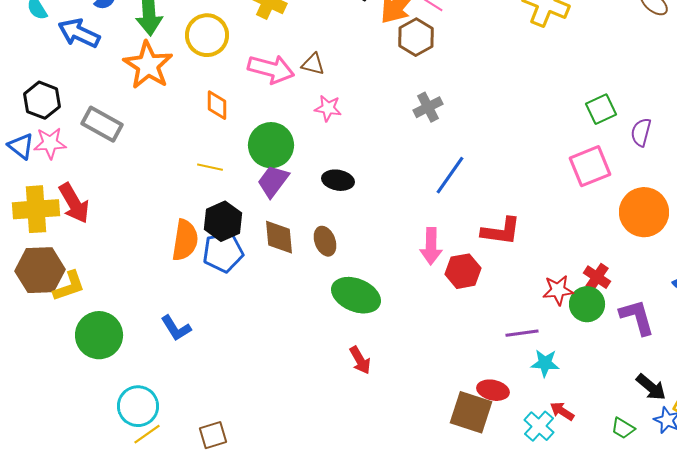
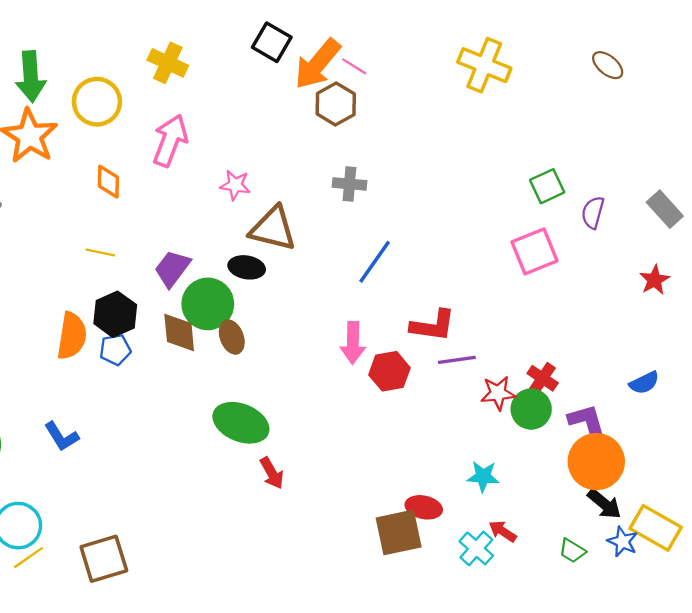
brown triangle: (313, 64) -> (273, 229), moved, size x1.8
pink arrow: (271, 69) -> (170, 141), turned -84
gray cross: (428, 107) -> (349, 184), turned 32
green circle: (271, 145) -> (208, 304), moved
orange circle: (644, 212) -> (596, 462), moved
blue pentagon: (223, 252) -> (115, 350), size x0.7
green ellipse: (356, 295) -> (241, 423), moved
purple line: (522, 333) -> (457, 360), moved
brown square: (471, 412) -> (399, 532), turned -30
brown square: (213, 435) -> (104, 559), size x1.5

